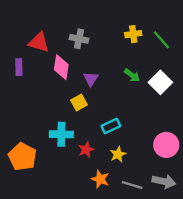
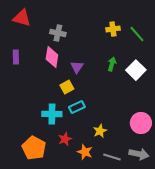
gray cross: (79, 39) -> (58, 33), moved
red triangle: (39, 42) -> (22, 18), moved
green arrow: (132, 75) -> (112, 64), turned -112
cyan rectangle: (111, 126) -> (77, 107), moved
red star: (86, 150) -> (65, 139), moved
orange pentagon: (22, 157) -> (34, 148), moved

